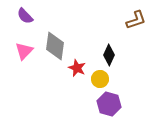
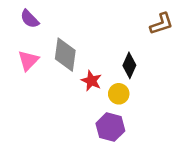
purple hexagon: (109, 104) -> (110, 127), moved

